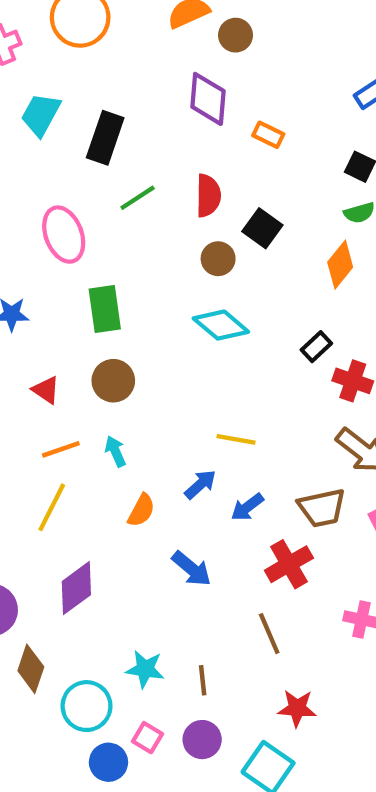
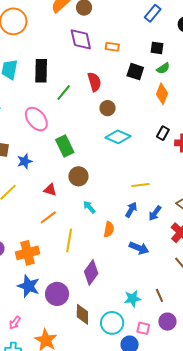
black square: (262, 228) -> (135, 72), moved
orange line: (61, 449) -> (48, 217), moved

